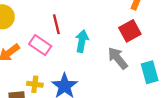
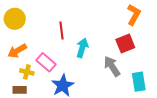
pink rectangle: (40, 45) -> (46, 62), moved
yellow cross: (35, 84) -> (27, 72), moved

